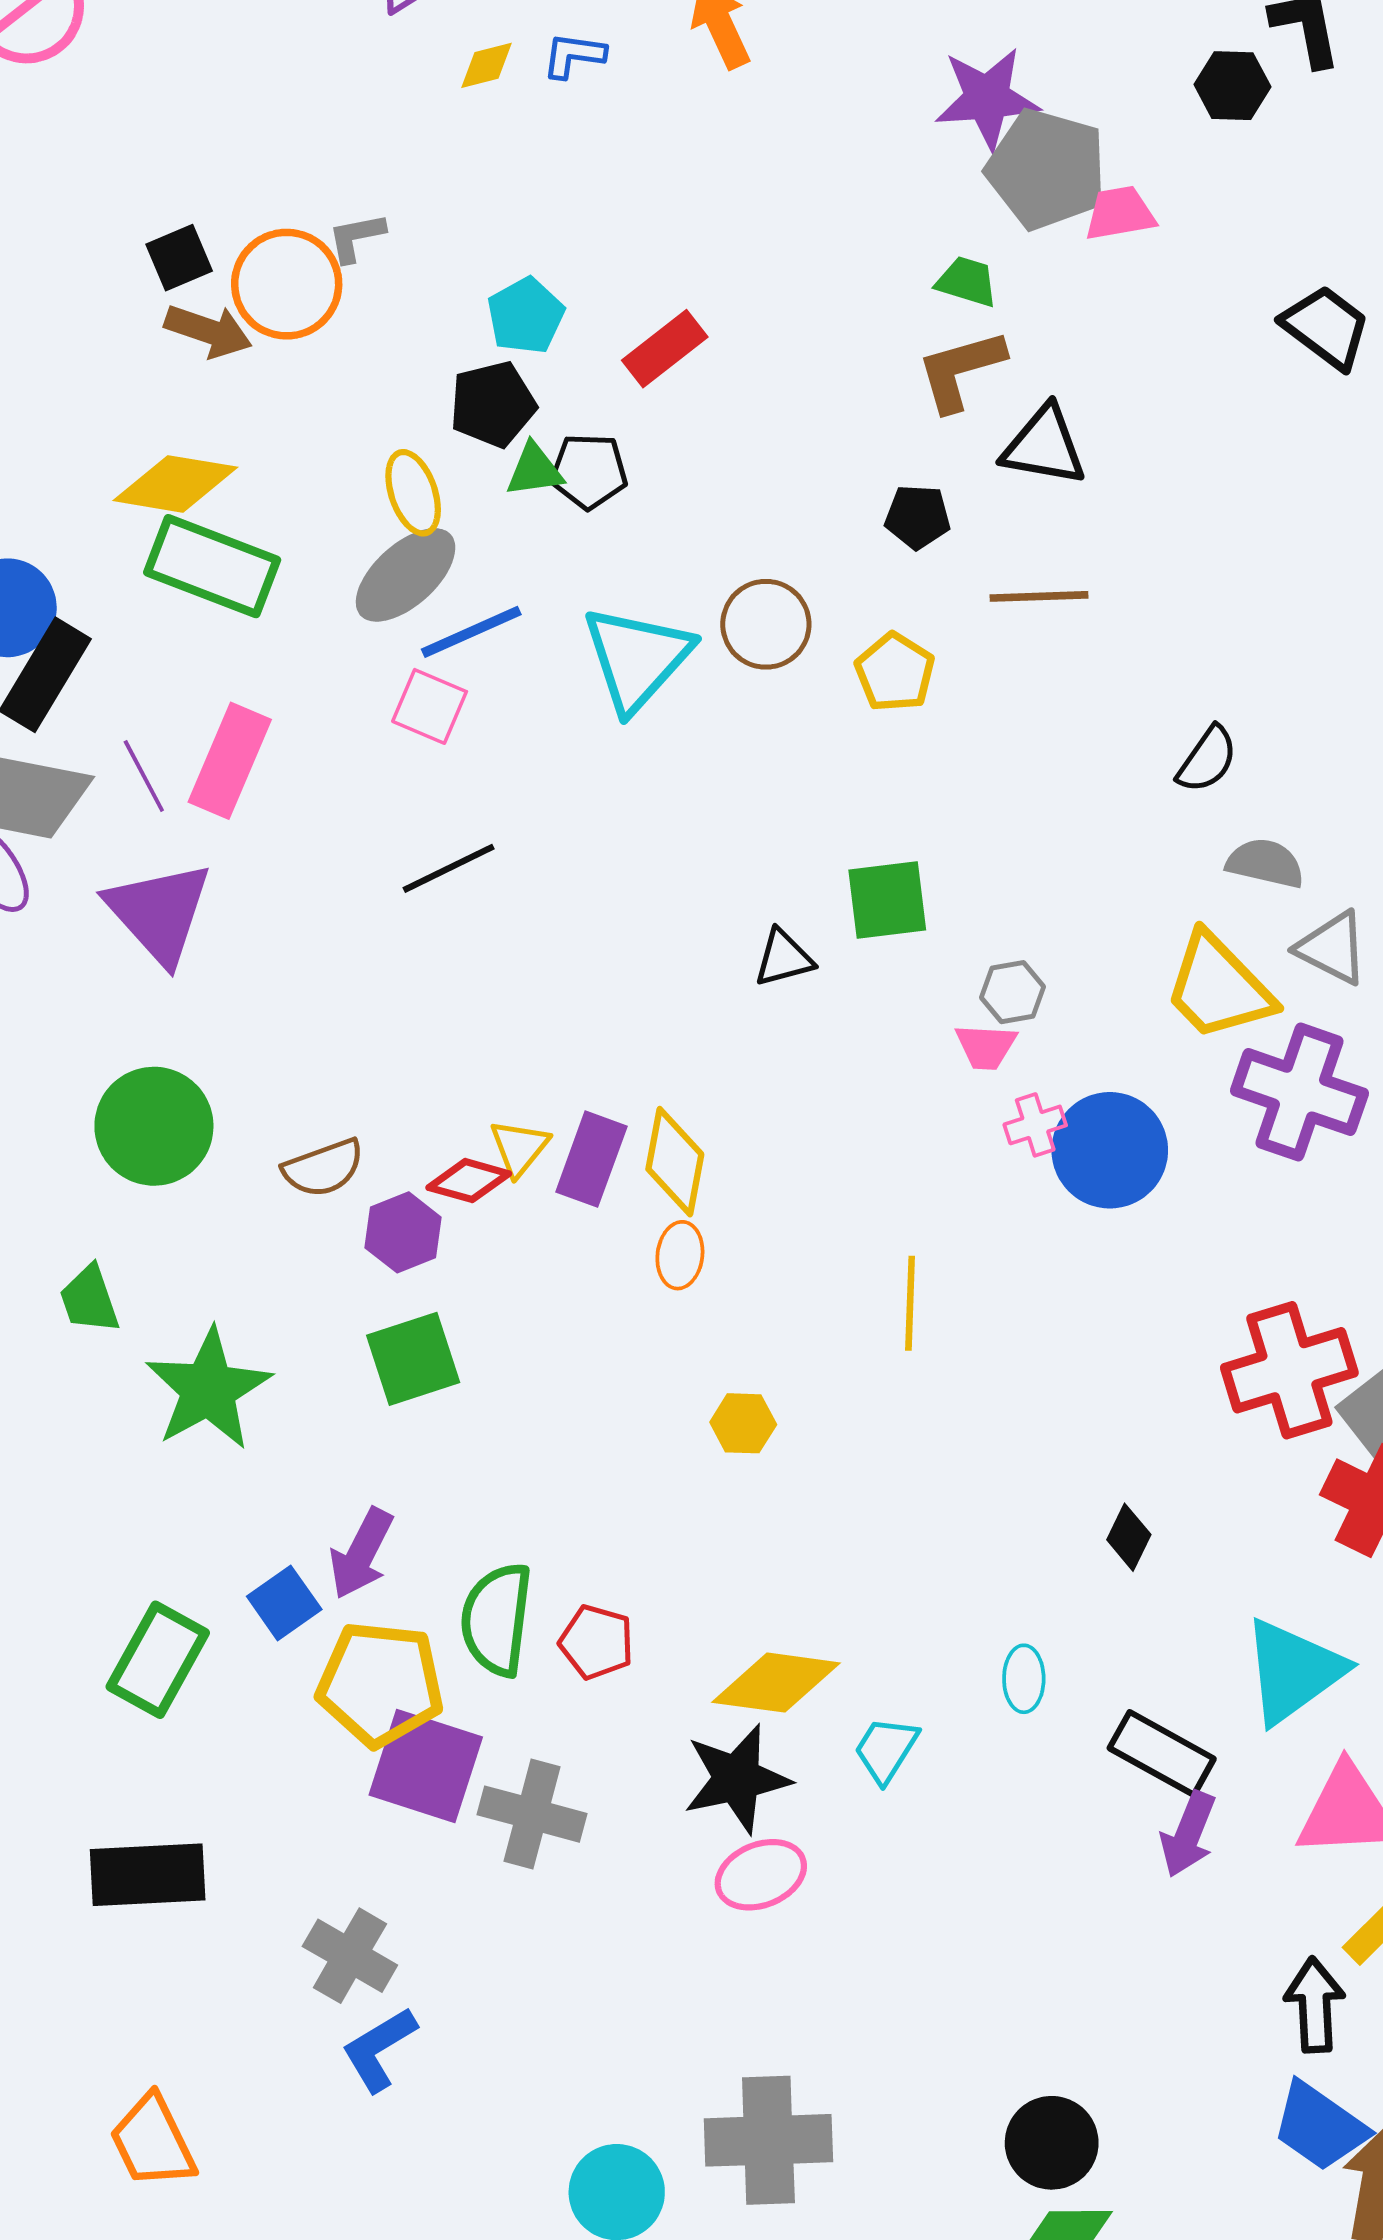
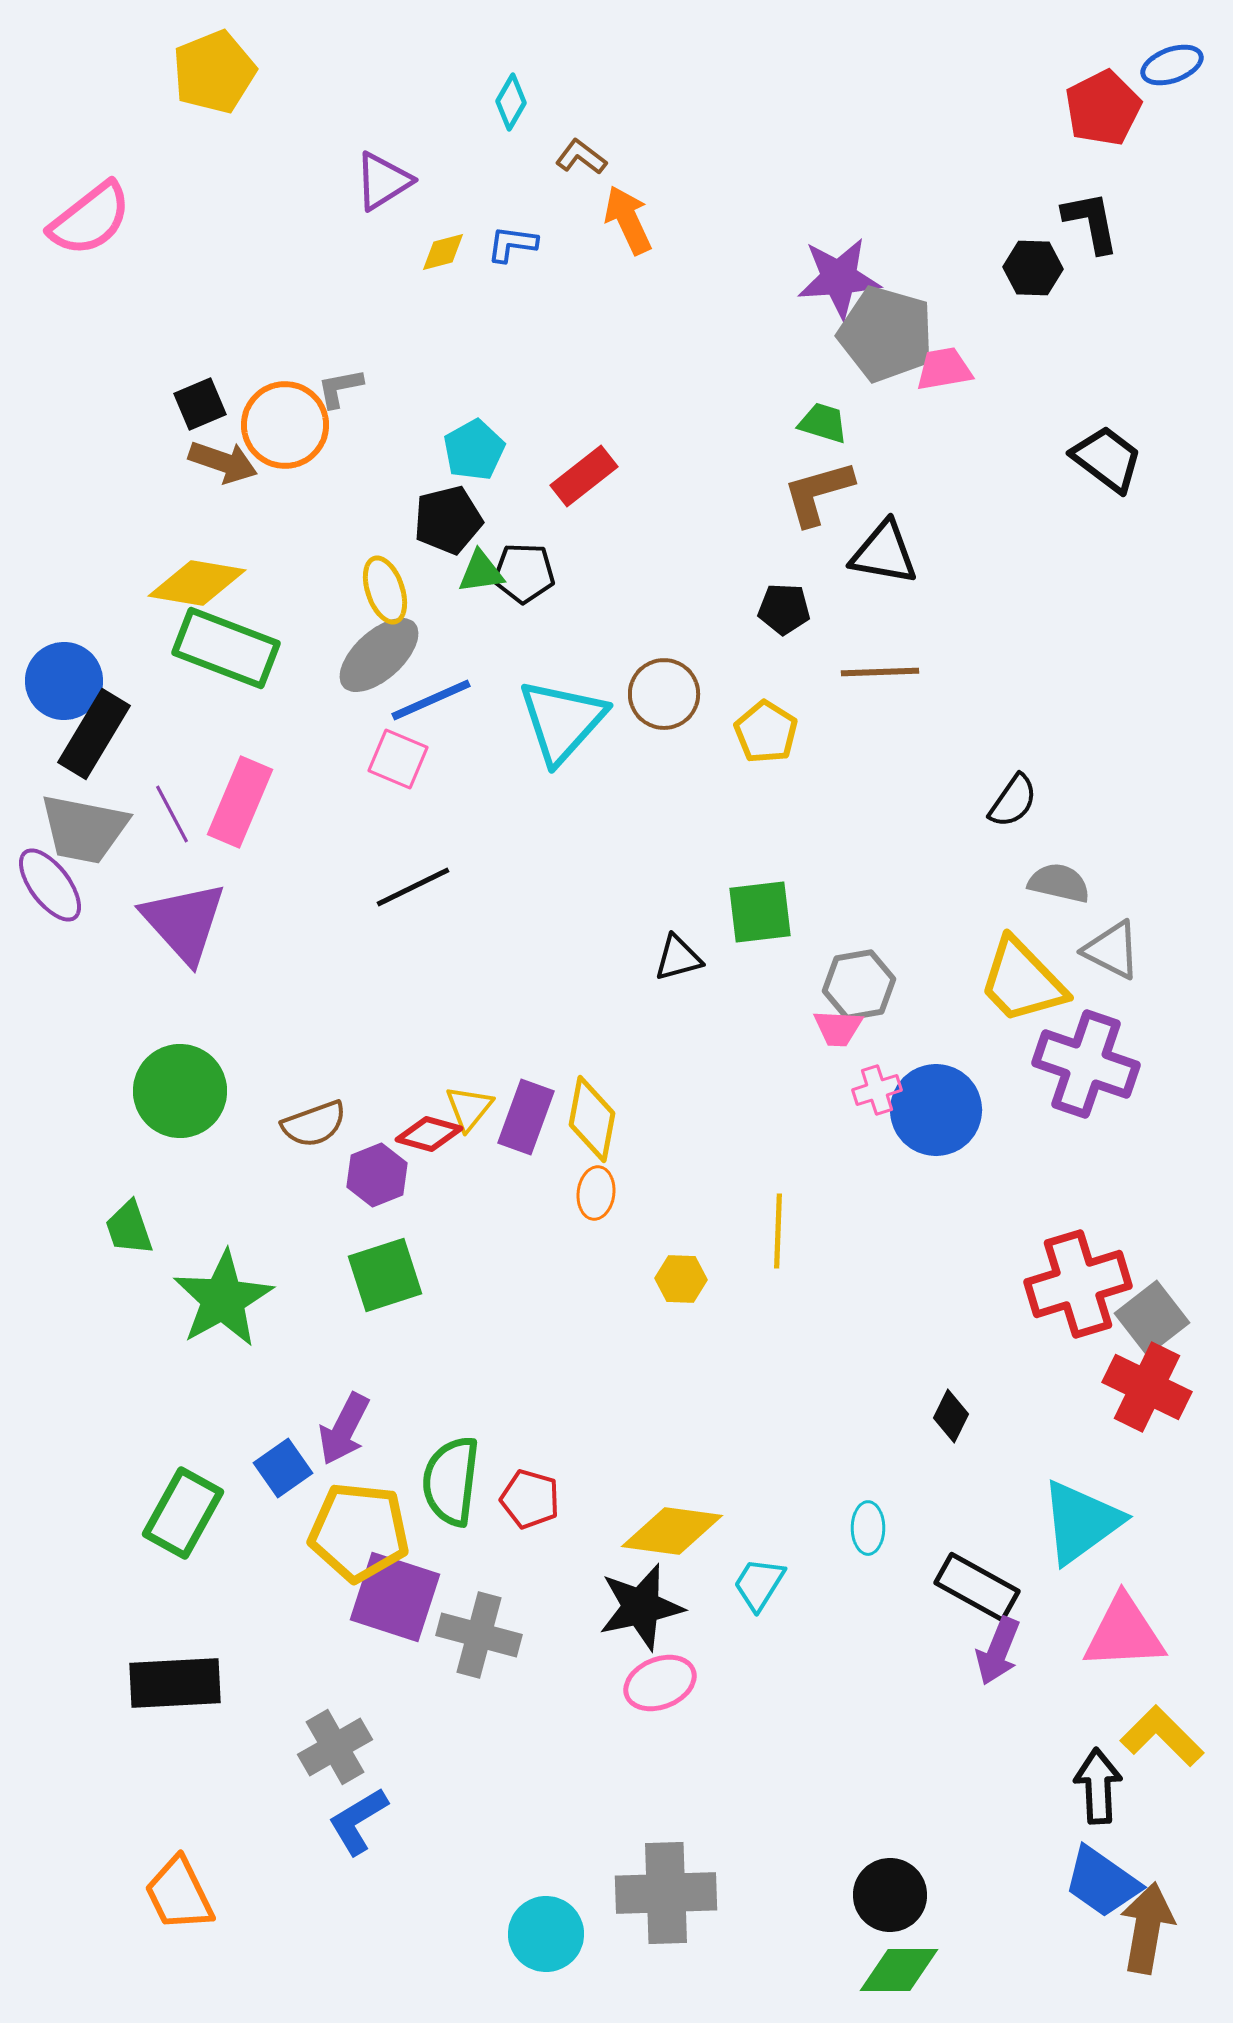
gray hexagon: (1012, 992) -> (859, 985), size x1.4
yellow hexagon: (743, 1423) -> (681, 1279), moved
gray cross: (350, 1956) -> (335, 1747), turned 30

